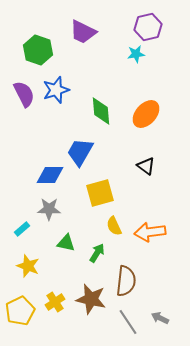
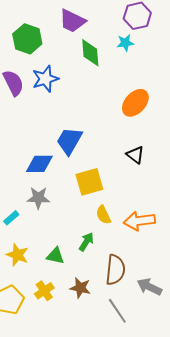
green diamond: (101, 111) -> (90, 53), moved
green triangle: (66, 243) -> (55, 256), moved
brown star: (91, 299) -> (80, 288), size x0.7
gray arrow: (160, 318) -> (149, 287), moved, size x1.4

